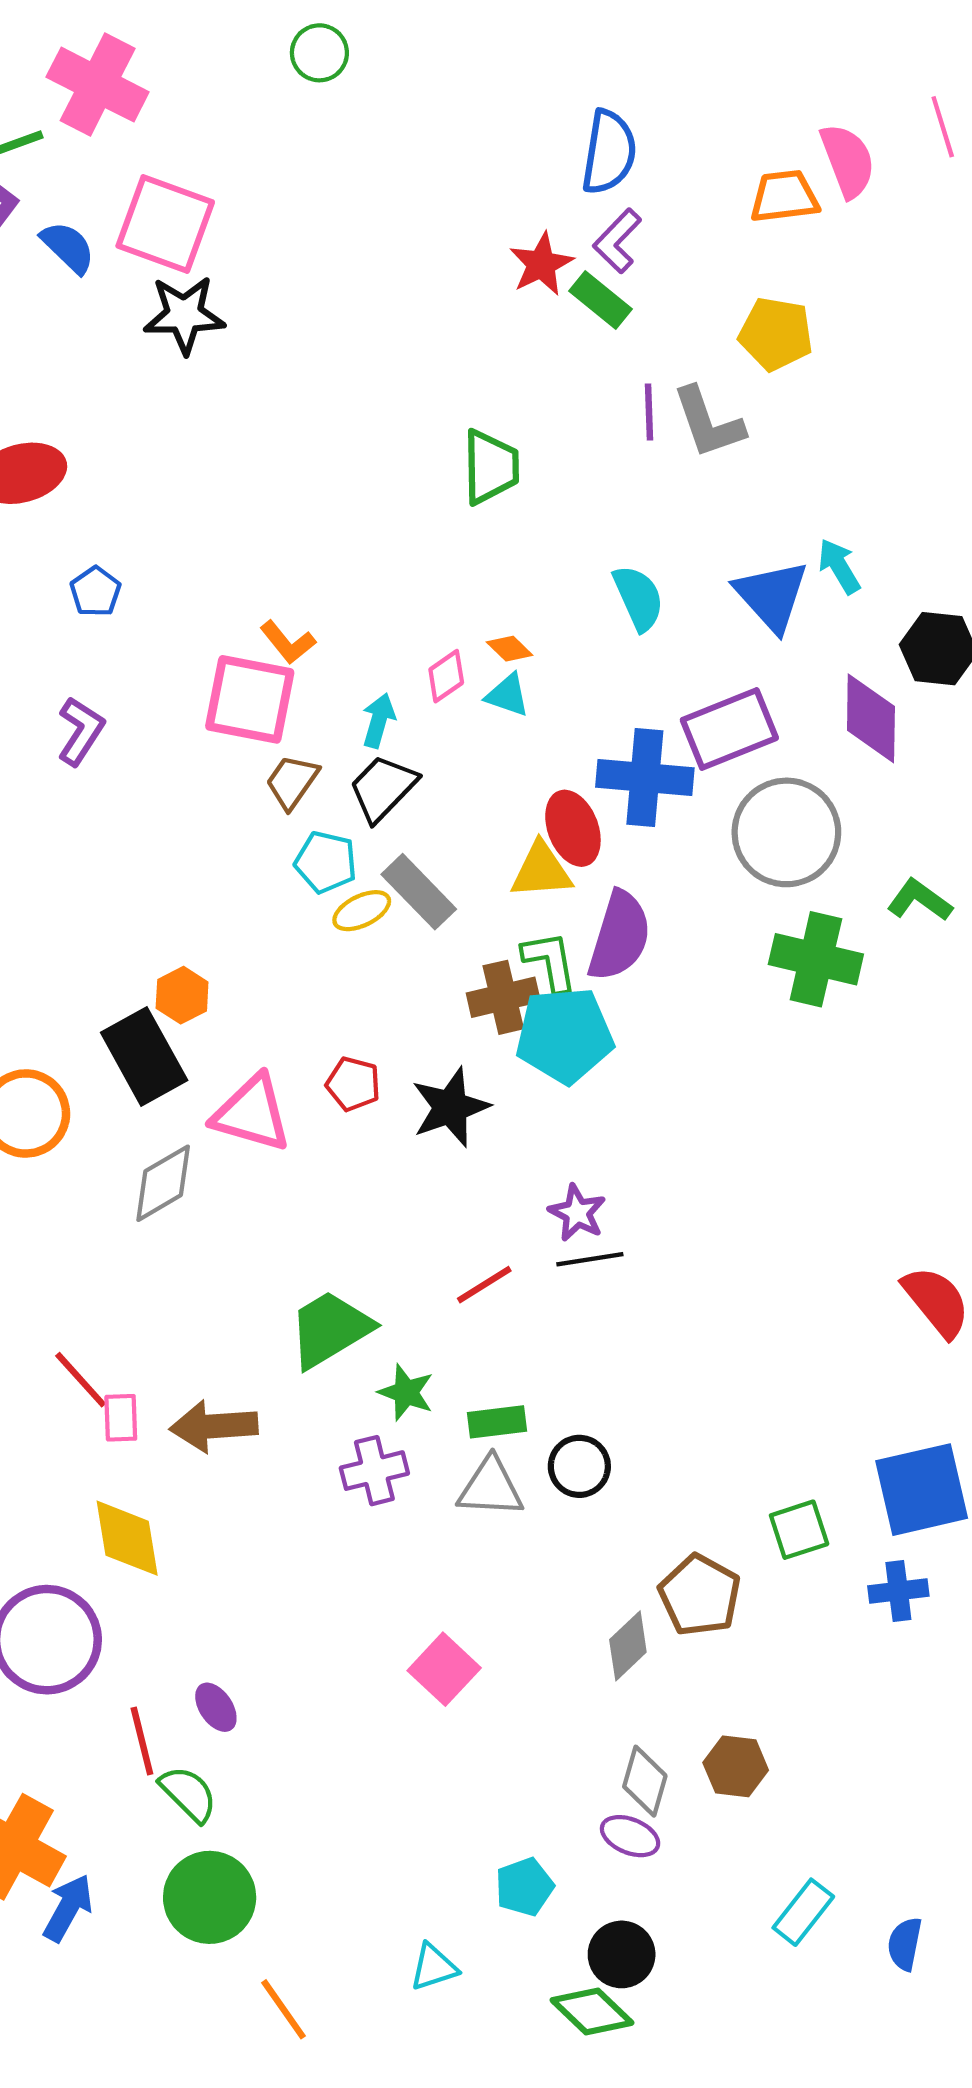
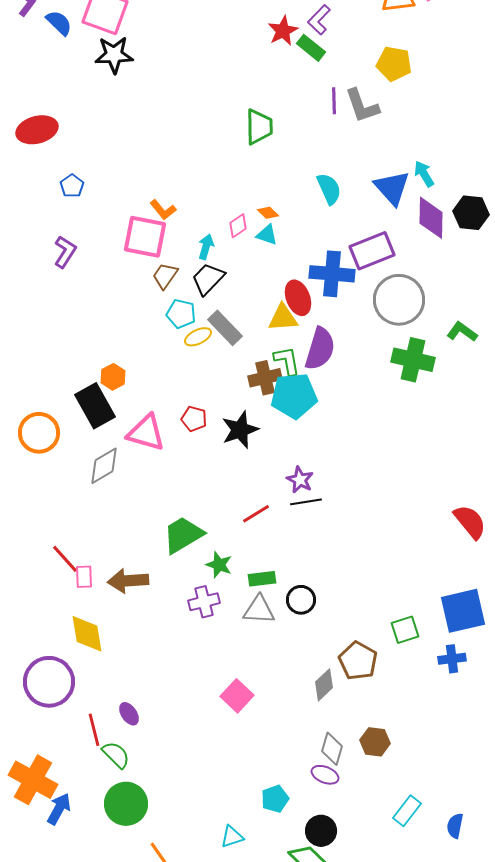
purple diamond: (871, 718) -> (431, 218), moved

